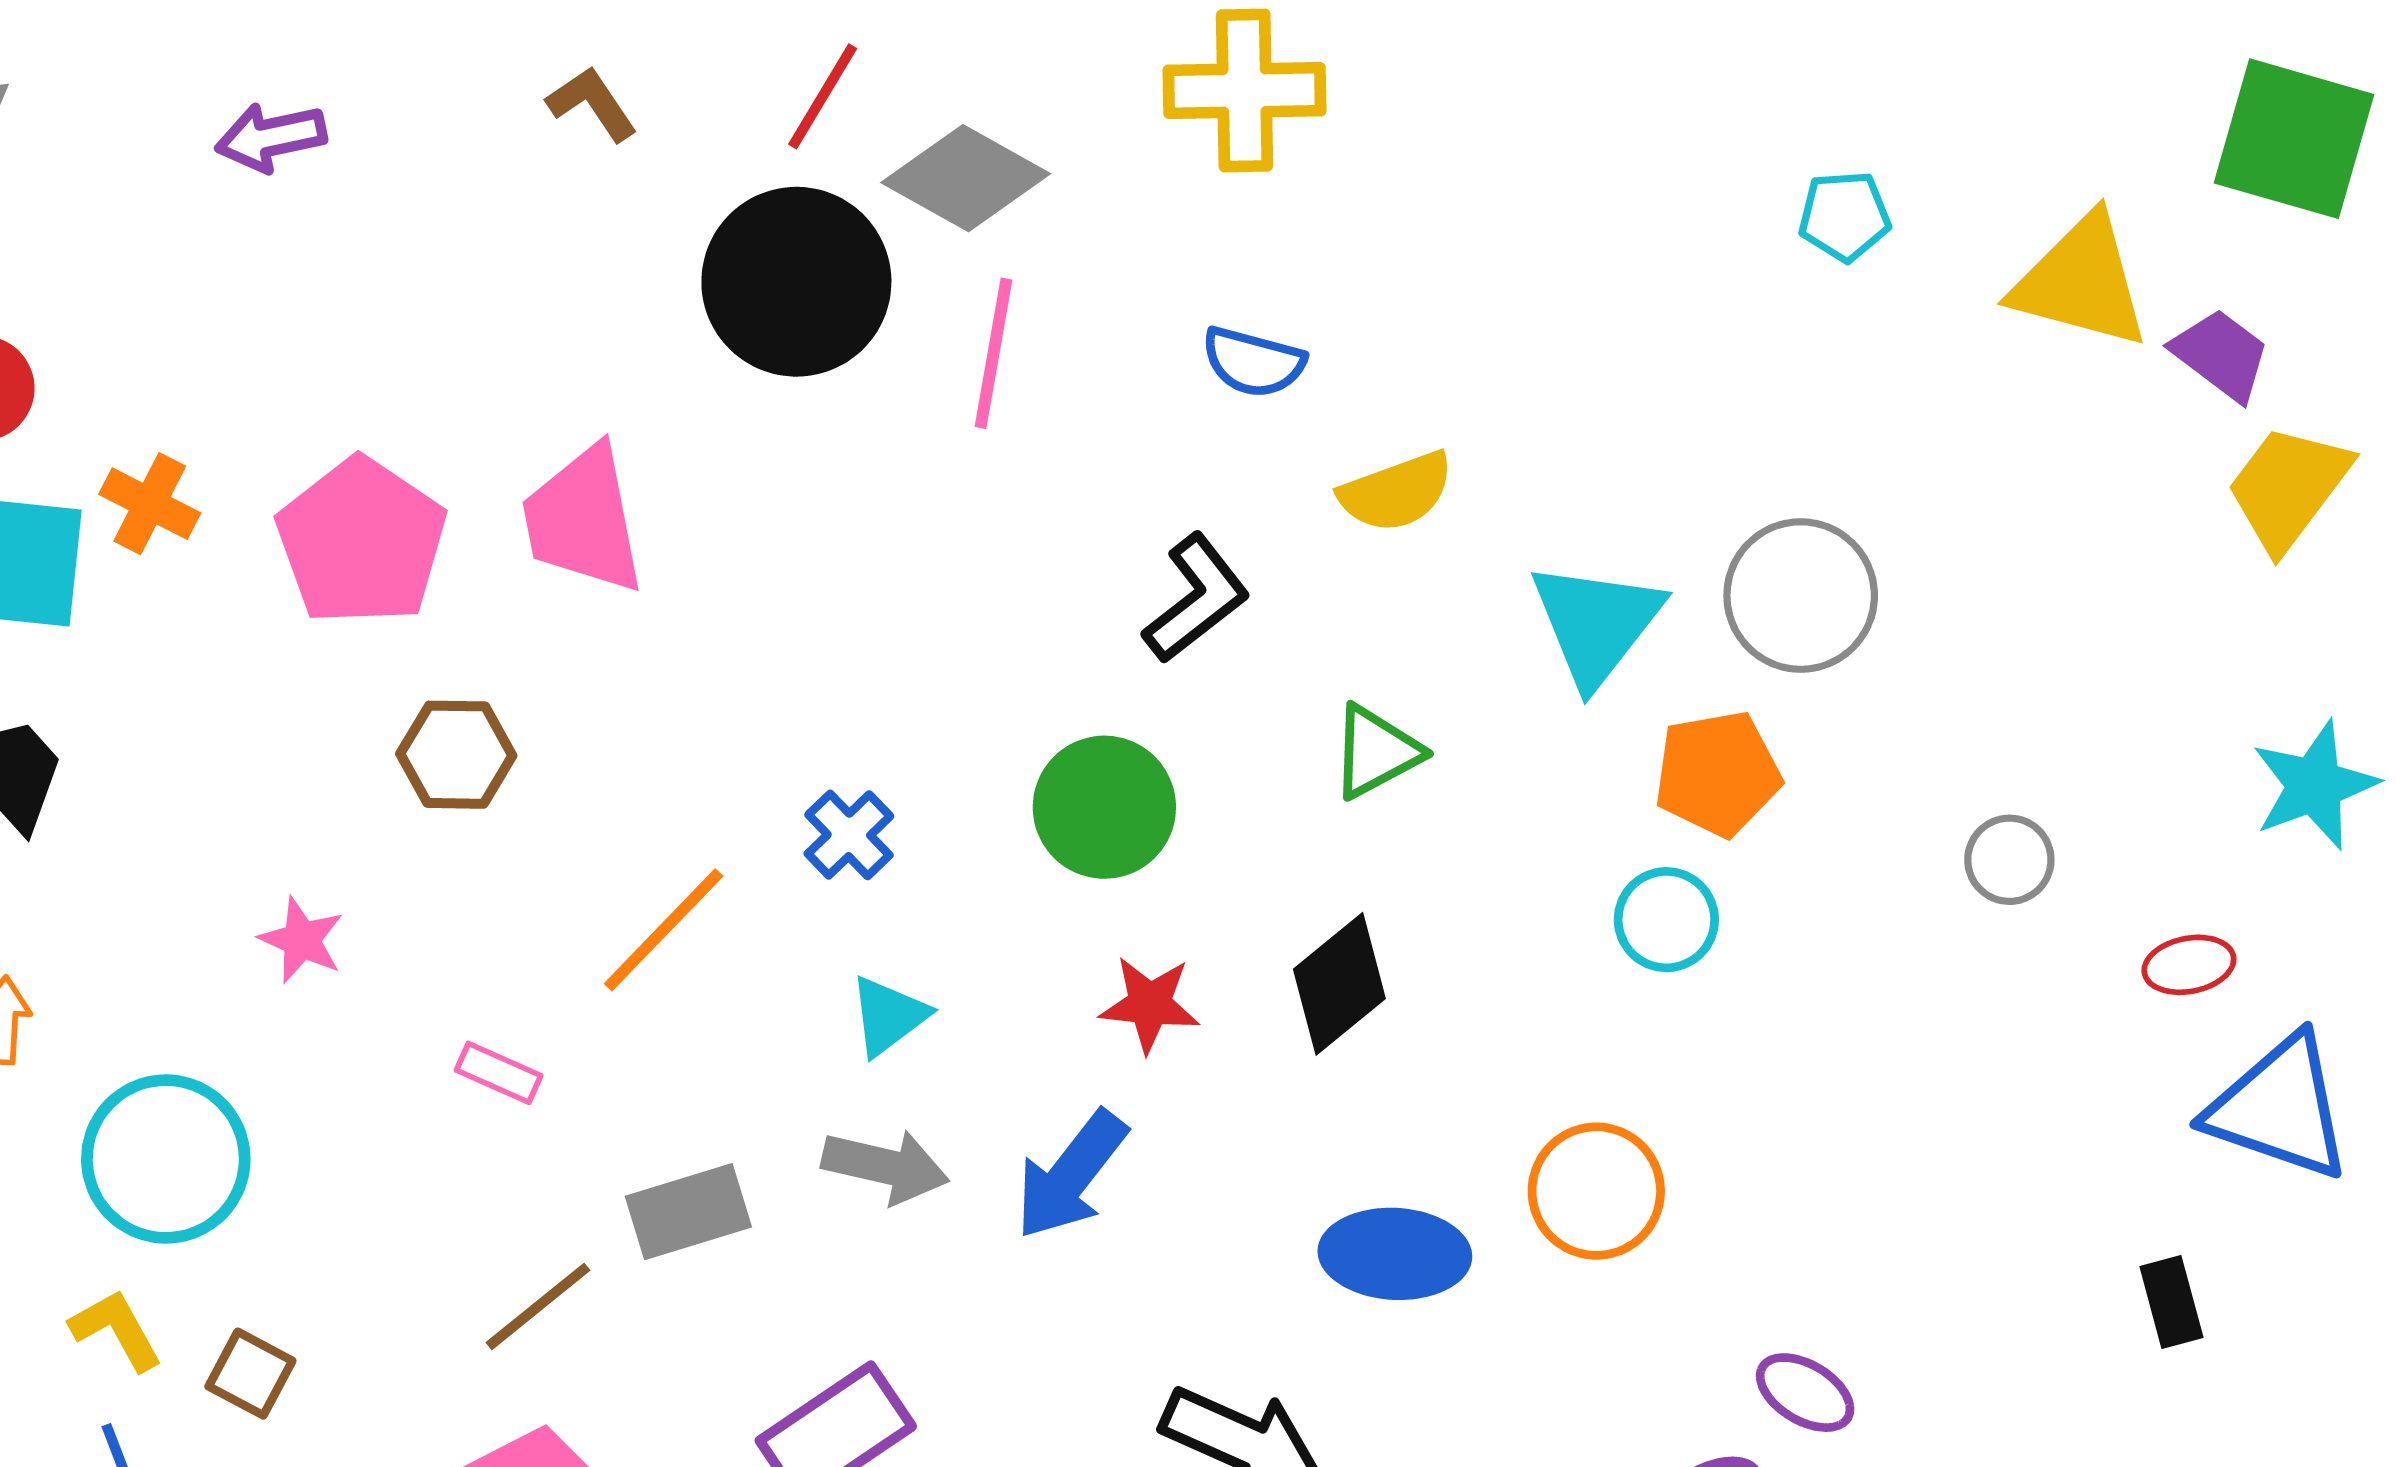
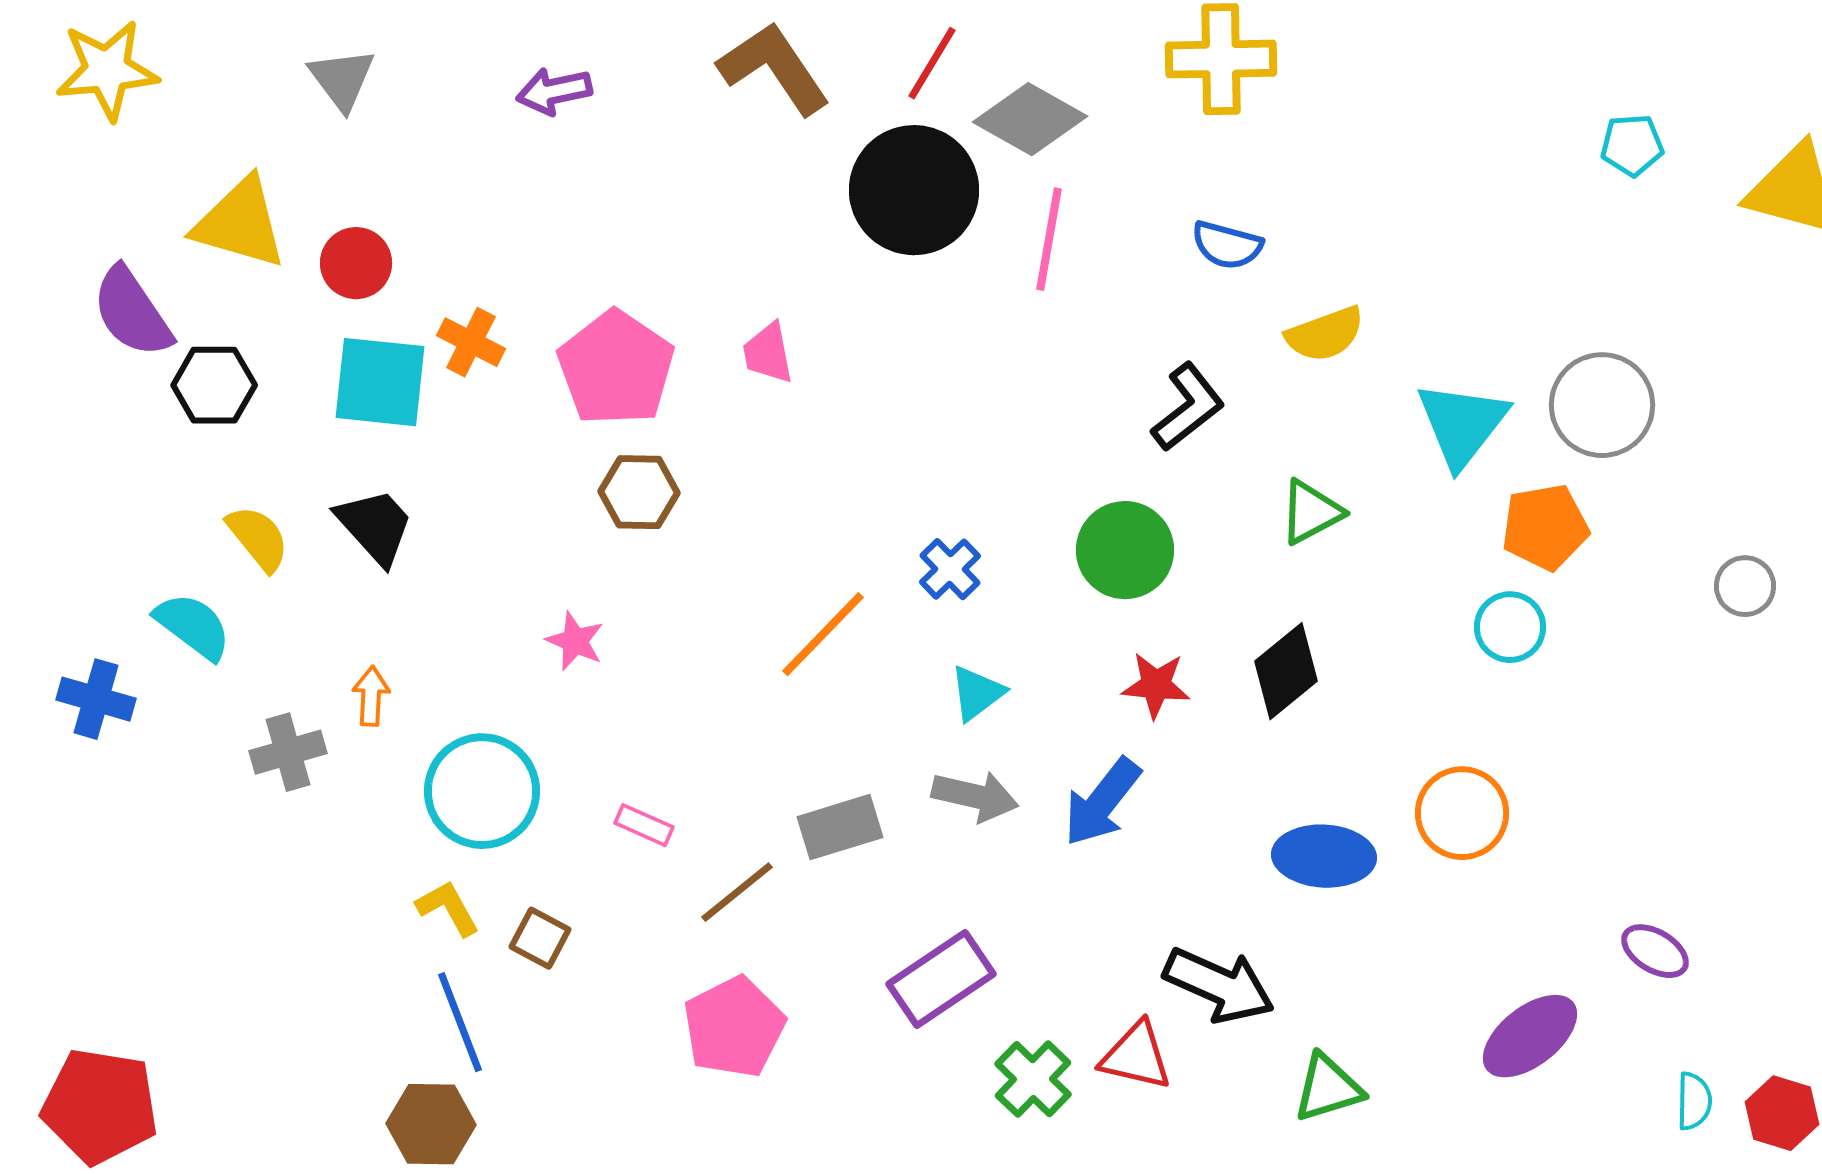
brown L-shape: (592, 104) -> (774, 68), size x1.8
pink trapezoid: (583, 520) -> (768, 353), size x0.6
brown hexagon: (456, 755) -> (639, 492), moved
pink rectangle: (499, 1073) -> (644, 825), moved
purple ellipse: (1805, 1393) -> (1655, 951), moved

